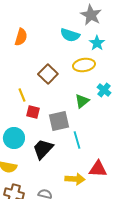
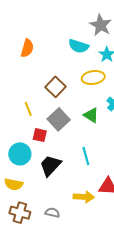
green triangle: (82, 101) -> (91, 115), turned -49
red square: (33, 112) -> (40, 135), moved
gray square: (59, 121) -> (59, 119), moved, turned -30

